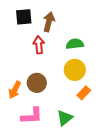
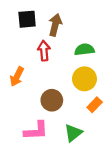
brown circle: (37, 83) -> (52, 100), moved
orange arrow: (15, 90) -> (17, 77), moved

